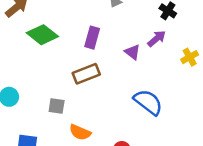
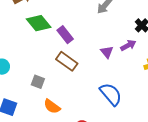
purple rectangle: (92, 38) -> (65, 35), moved, turned -66
brown rectangle: (86, 74) -> (67, 61), turned 45

